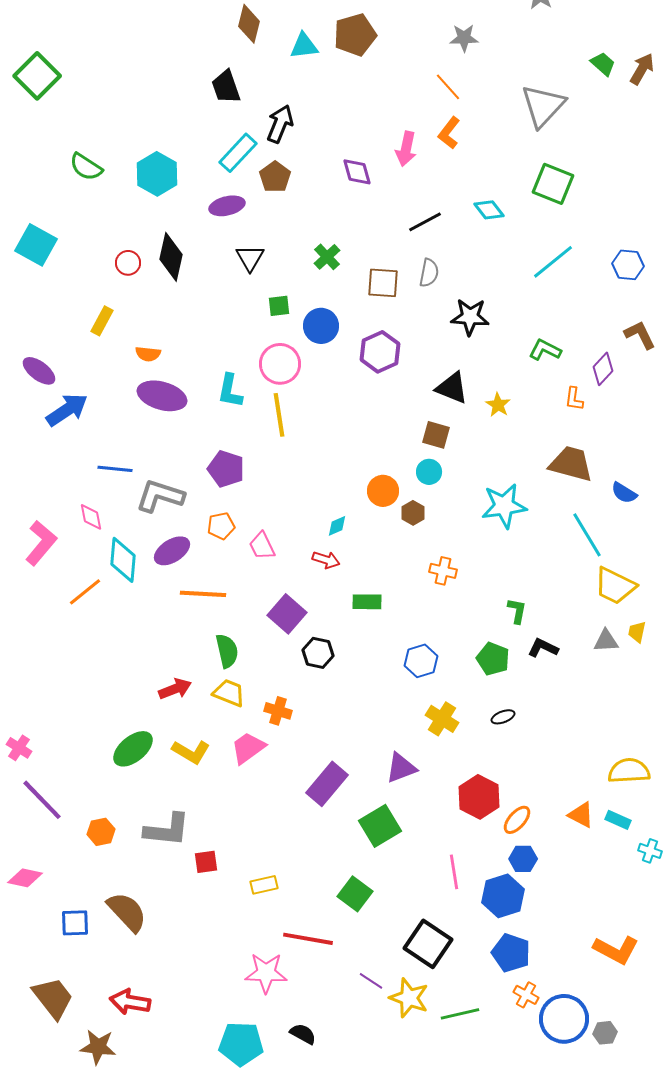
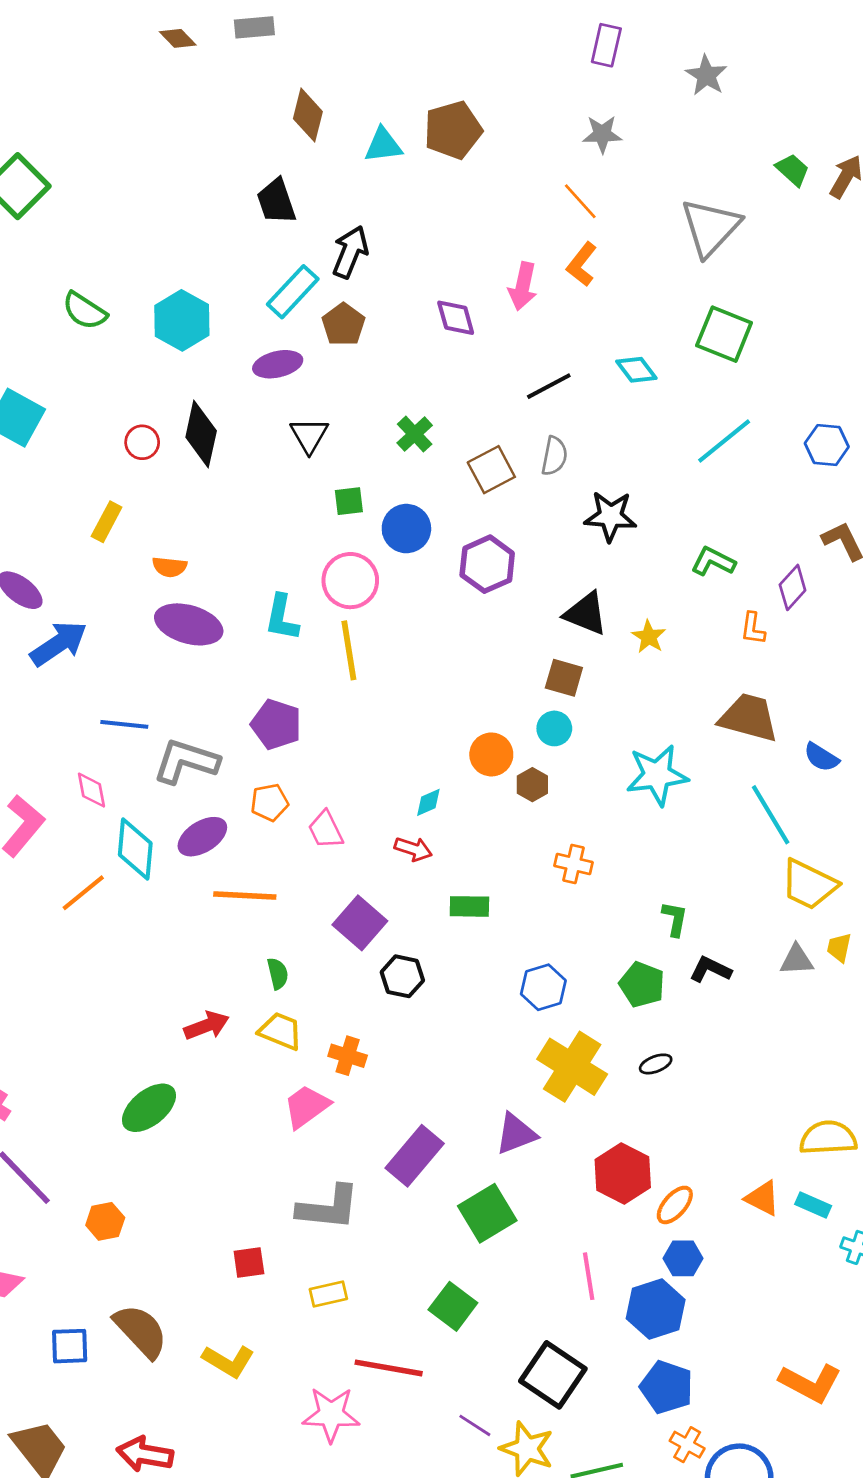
brown square: (383, 283) -> (491, 470), turned -32
green semicircle: (227, 651) -> (278, 974), size x0.7
yellow cross: (442, 719) -> (572, 1067), size x1.5
yellow L-shape: (191, 752) -> (228, 1361), moved
gray L-shape: (167, 830) -> (328, 1208), moved

